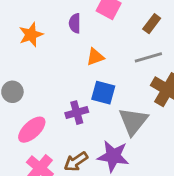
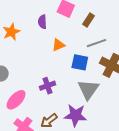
brown rectangle: (152, 24) -> (88, 20), moved
blue square: (103, 93) -> (80, 62), moved

